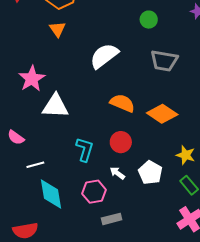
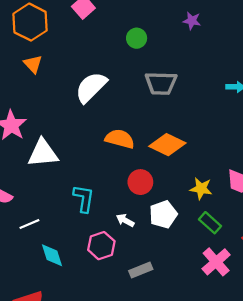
red circle: (121, 142) -> (140, 182), moved
white pentagon: (150, 173) -> (163, 214), turned 30
cyan diamond: (51, 194) -> (52, 255), size x0.7
gray rectangle: (112, 219) -> (141, 270), moved

